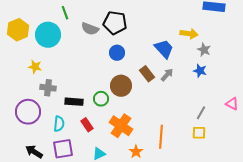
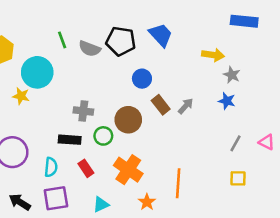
green line: (65, 13) -> (62, 40), moved
cyan circle: (48, 35) -> (37, 72), moved
blue trapezoid: (164, 49) -> (161, 35), moved
blue circle: (117, 53) -> (142, 79), moved
gray cross: (48, 88) -> (83, 111), moved
gray line: (201, 113) -> (236, 143), moved
yellow square: (199, 133) -> (238, 178), moved

